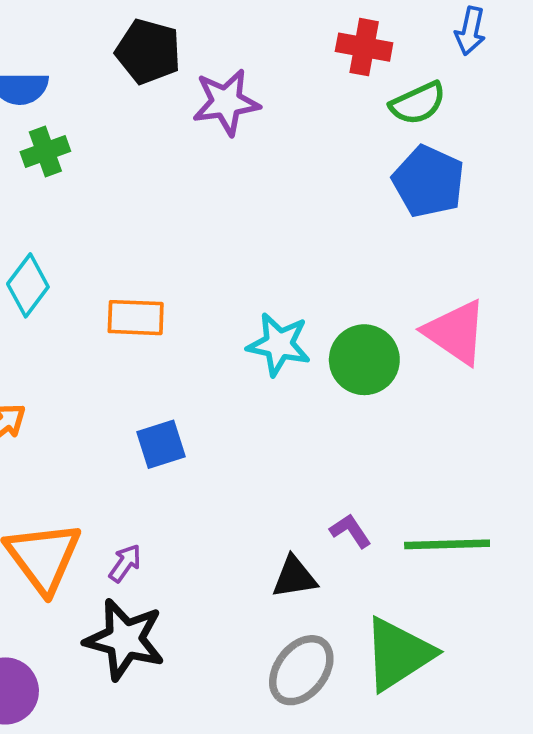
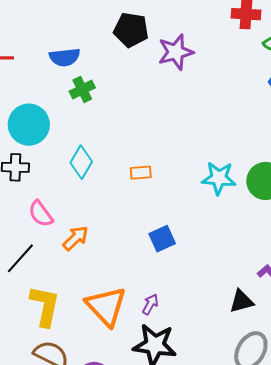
orange rectangle: (136, 318) -> (141, 173), size x0.7

